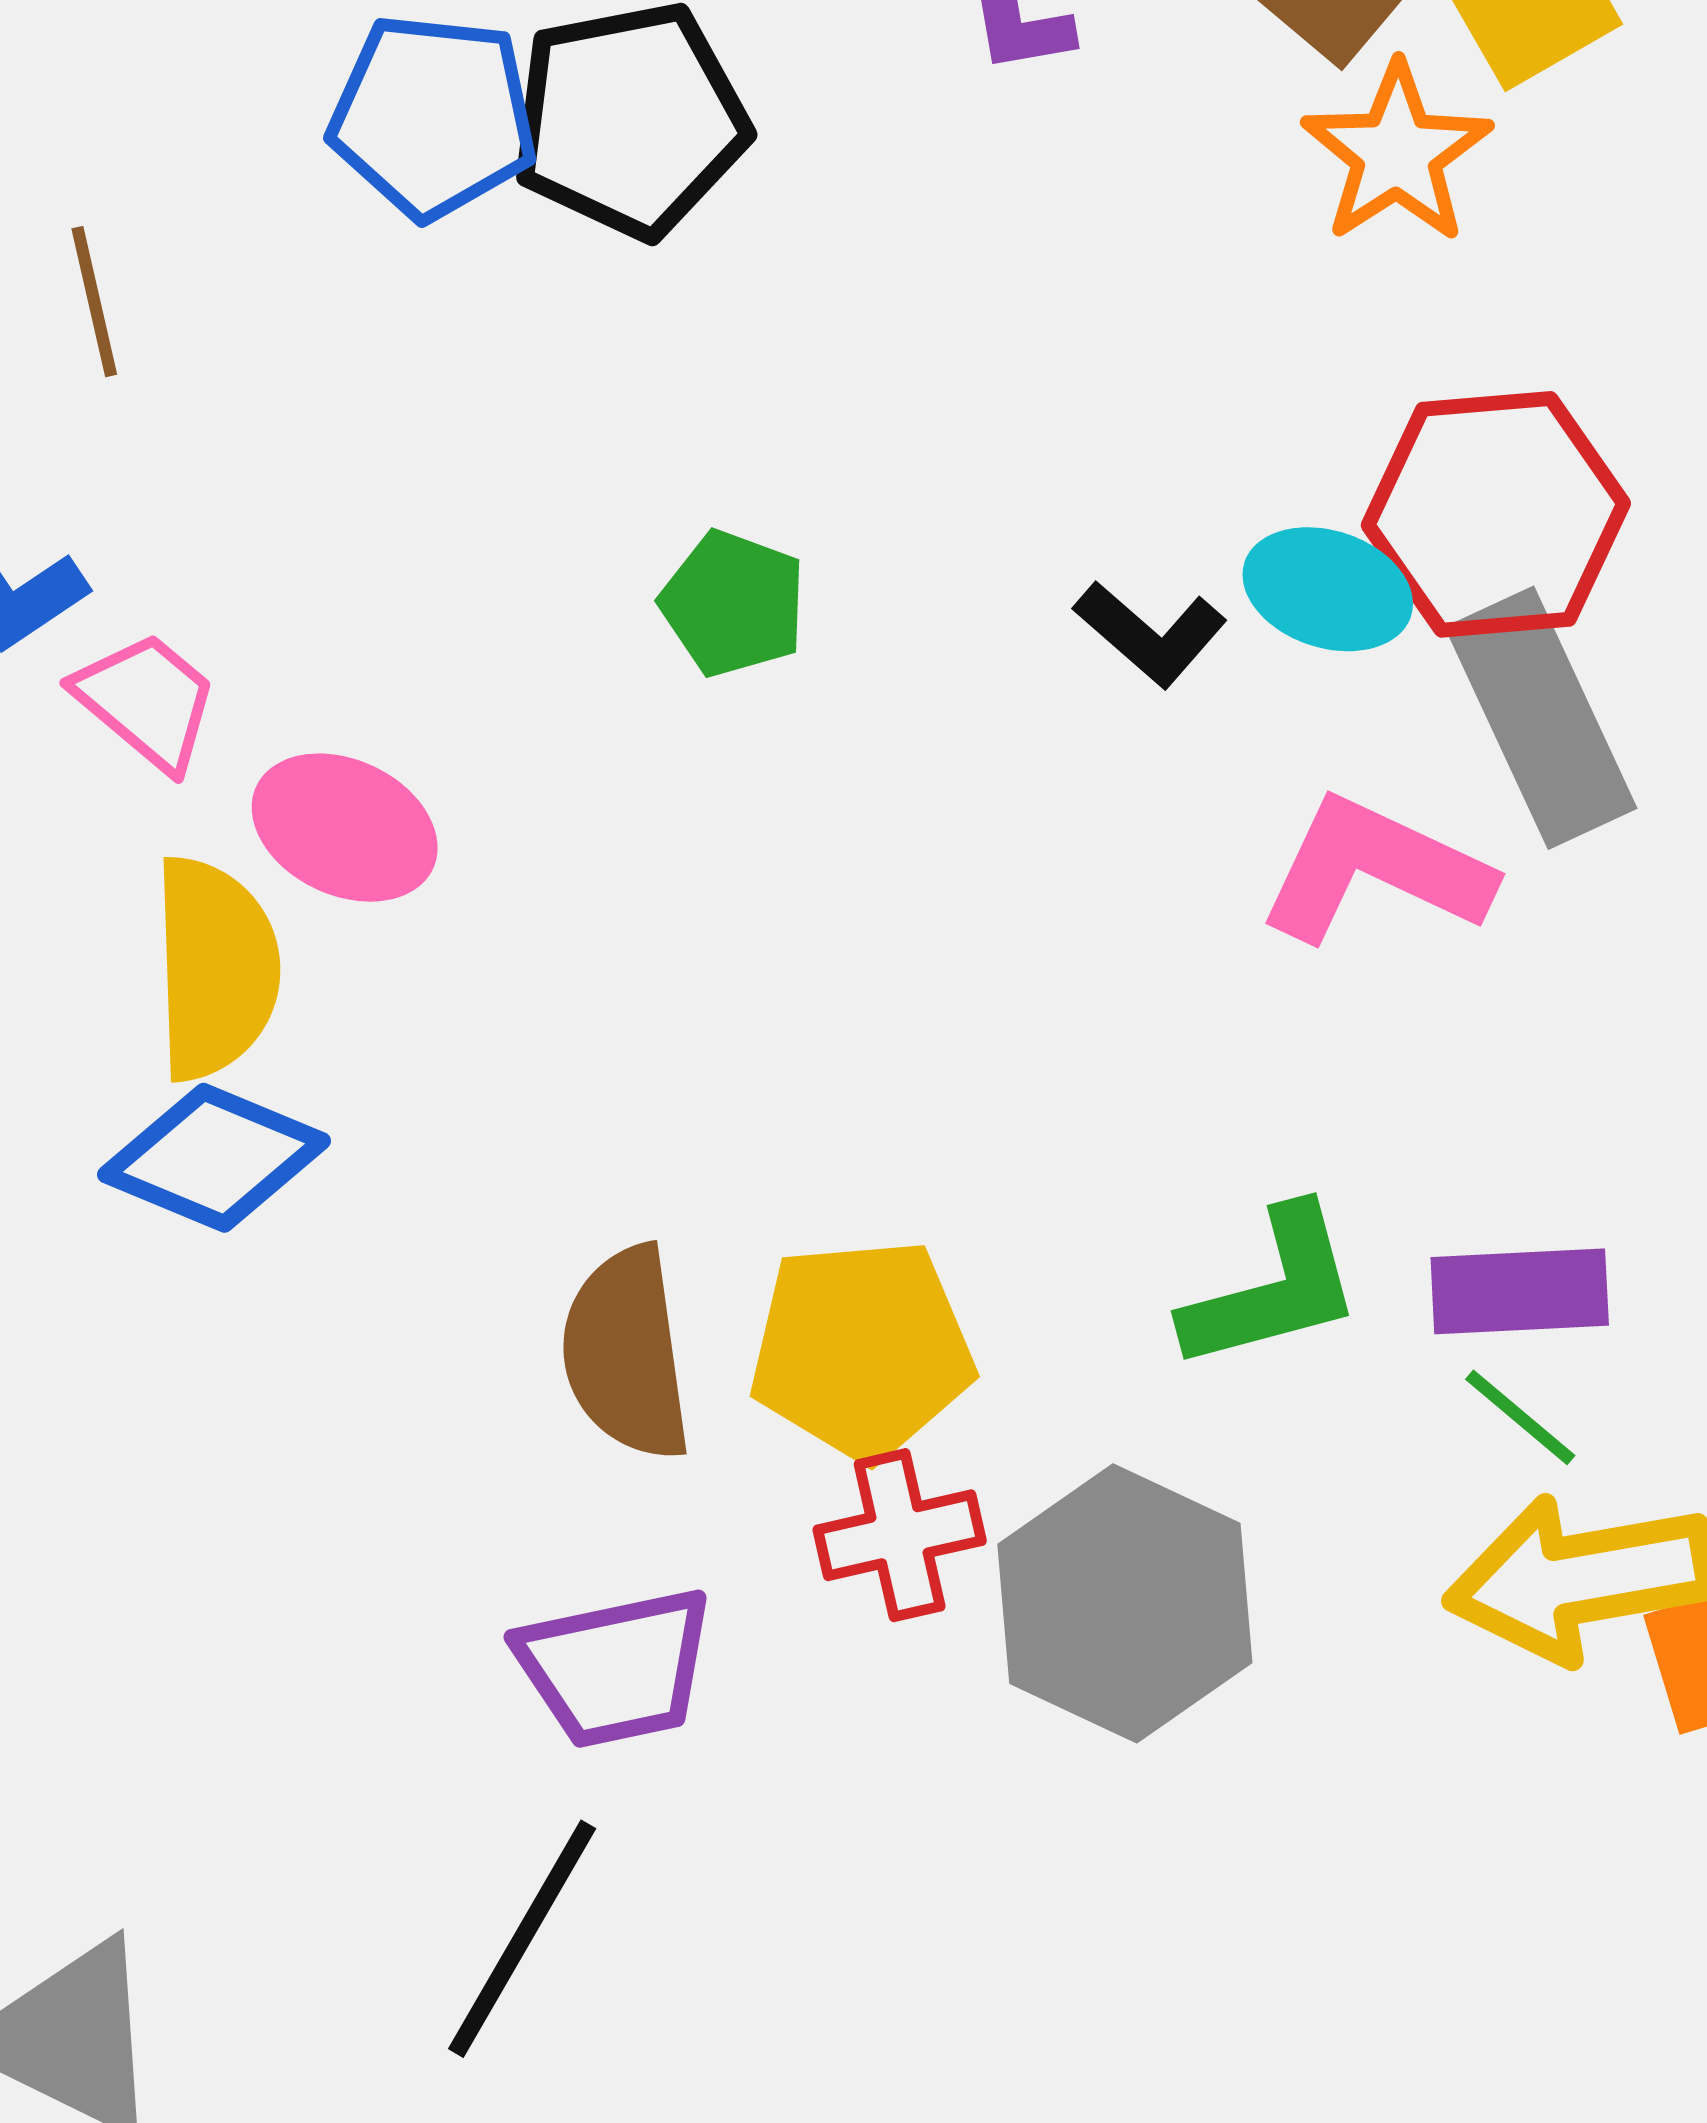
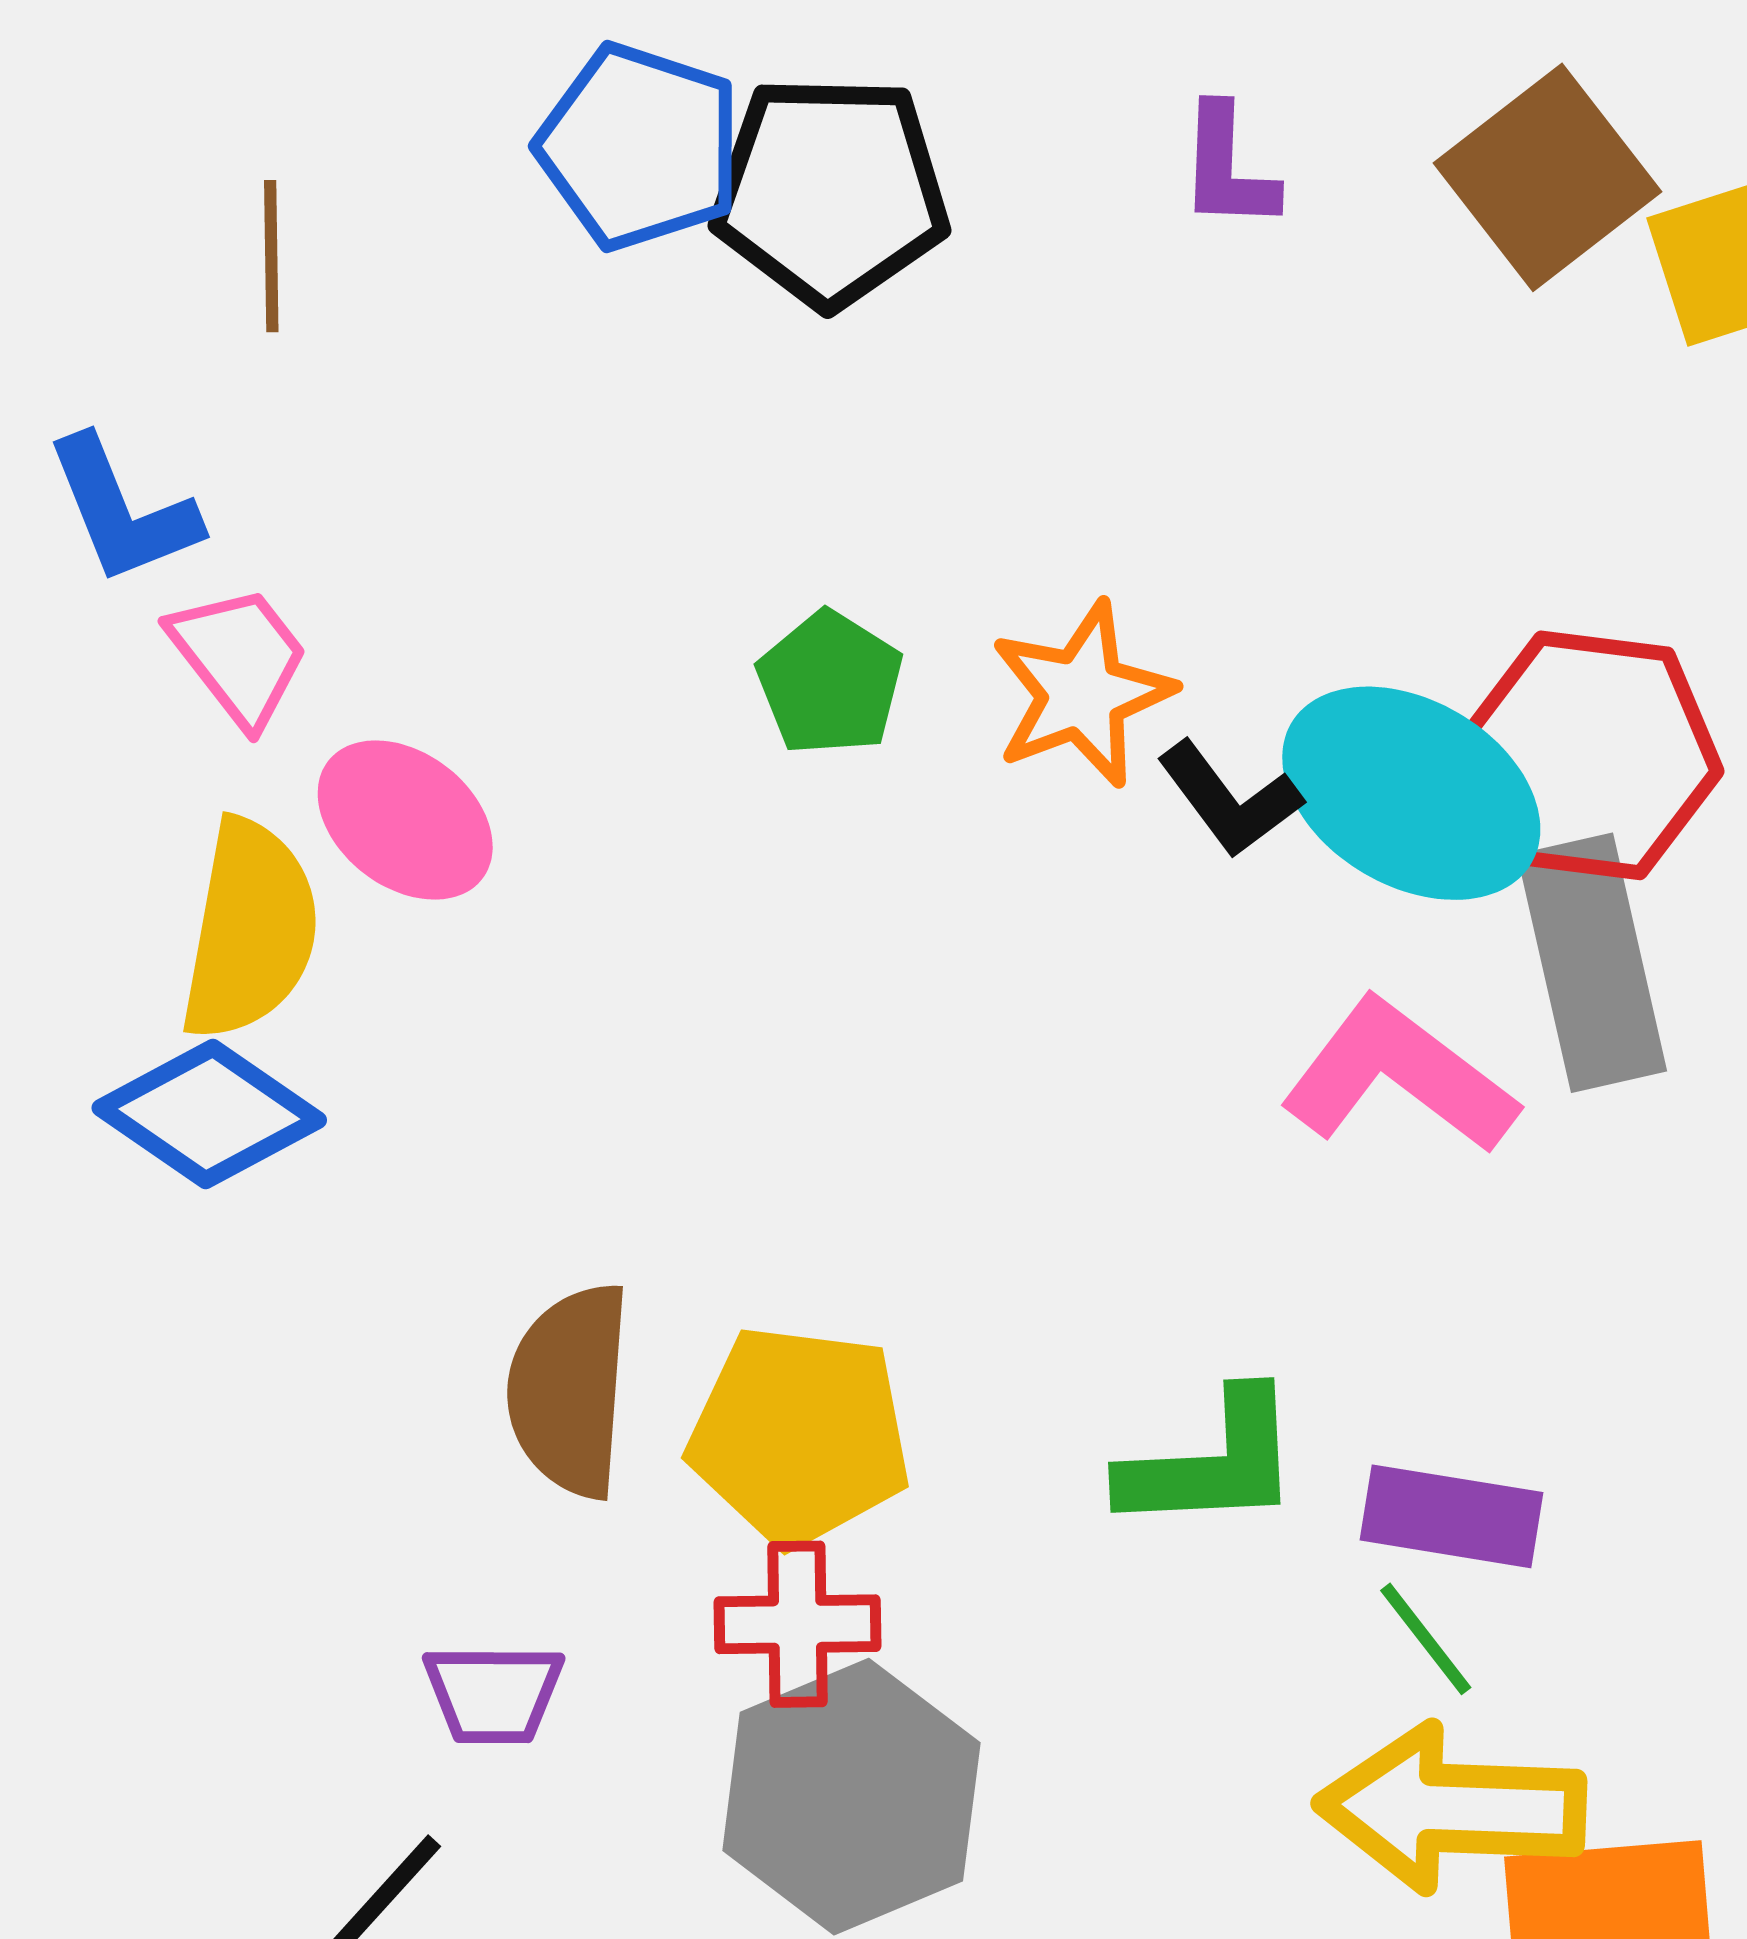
orange star: (1397, 153) -> (1082, 694), moved
cyan ellipse: (1328, 589) -> (1411, 793), size x1.6
gray hexagon: (1125, 1603) -> (851, 1797), moved
purple trapezoid: (615, 1667) -> (493, 1694), size x0.7

